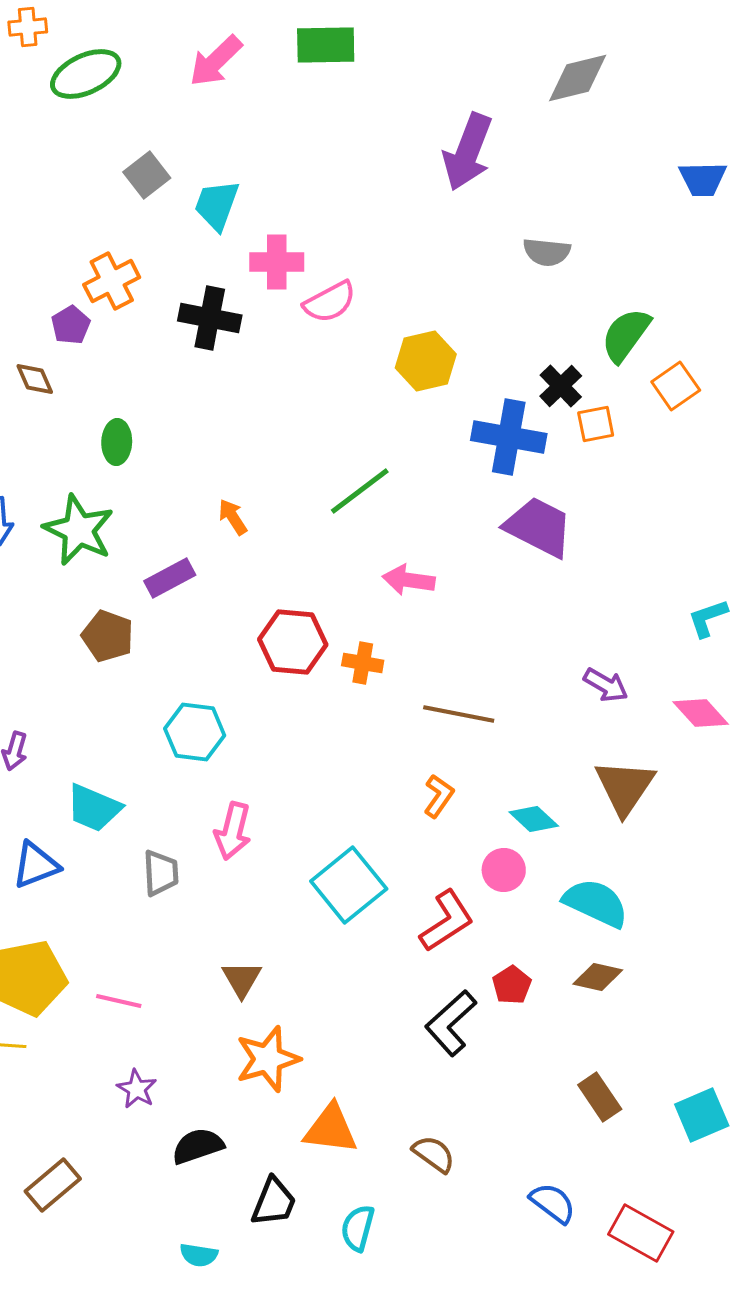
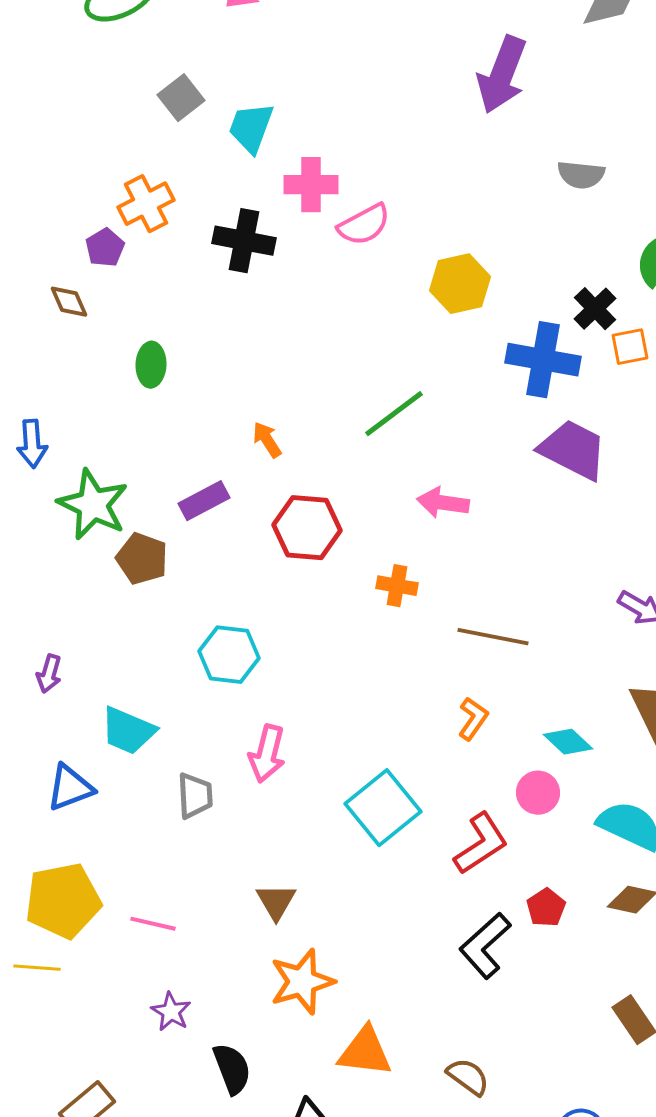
green star: (79, 530) -> (93, 505), moved
red hexagon: (293, 642) -> (307, 528), moved
black semicircle: (198, 1146) -> (232, 1069), turned 88

